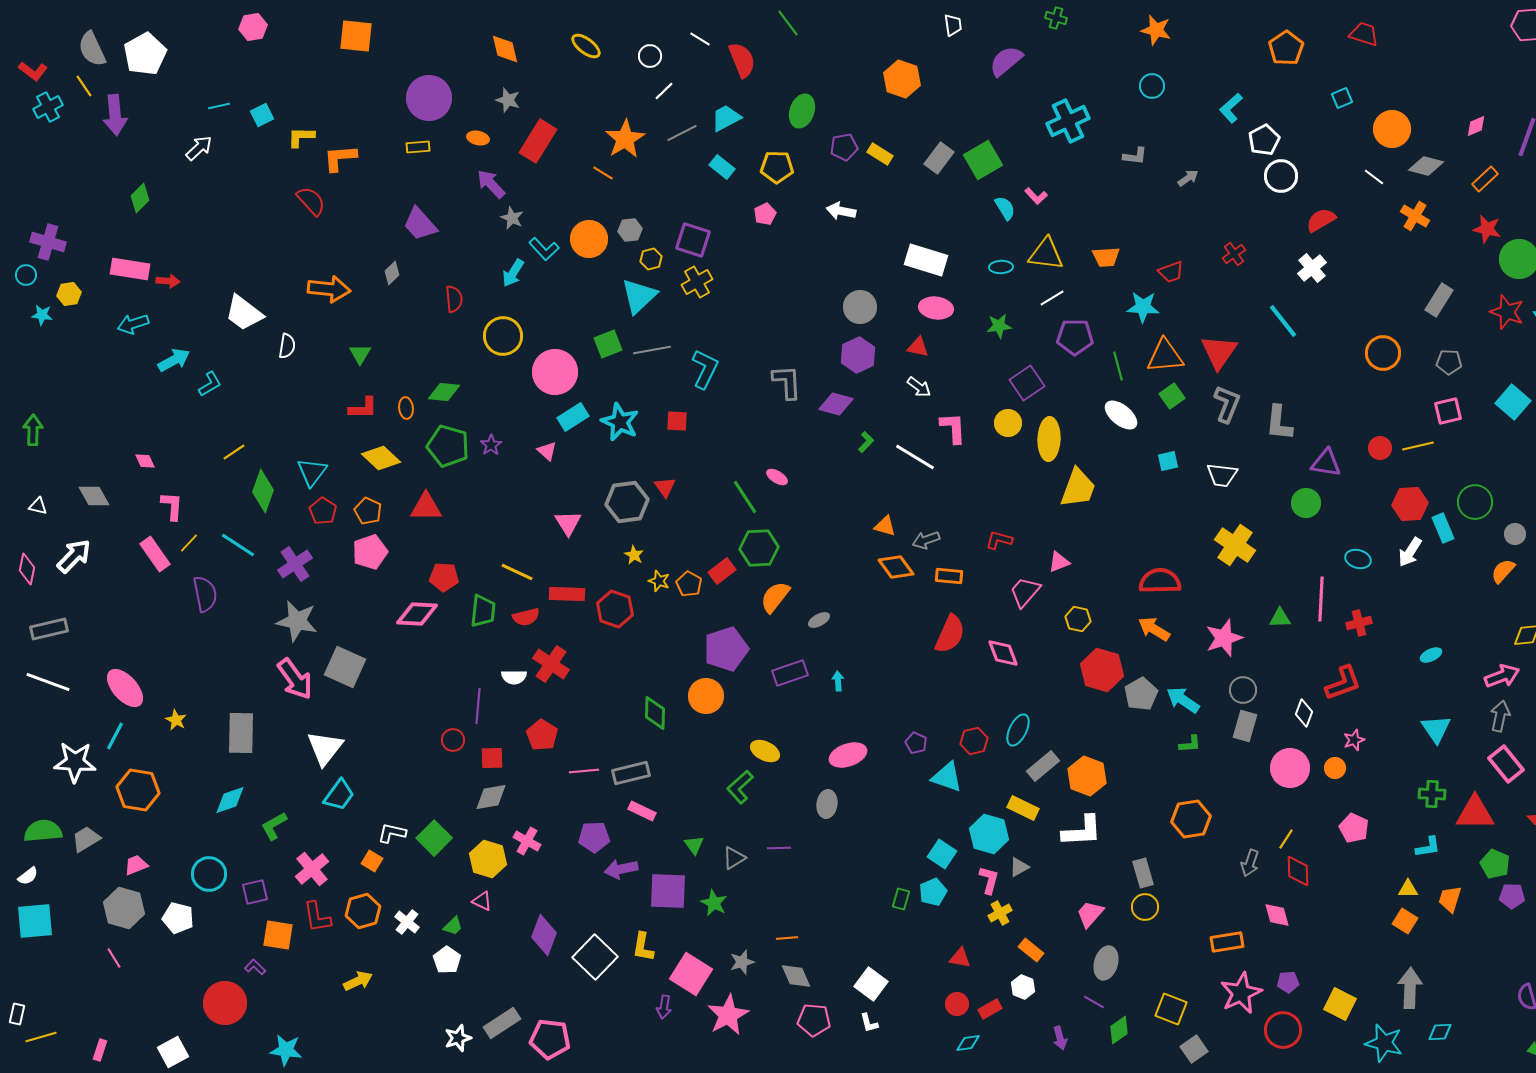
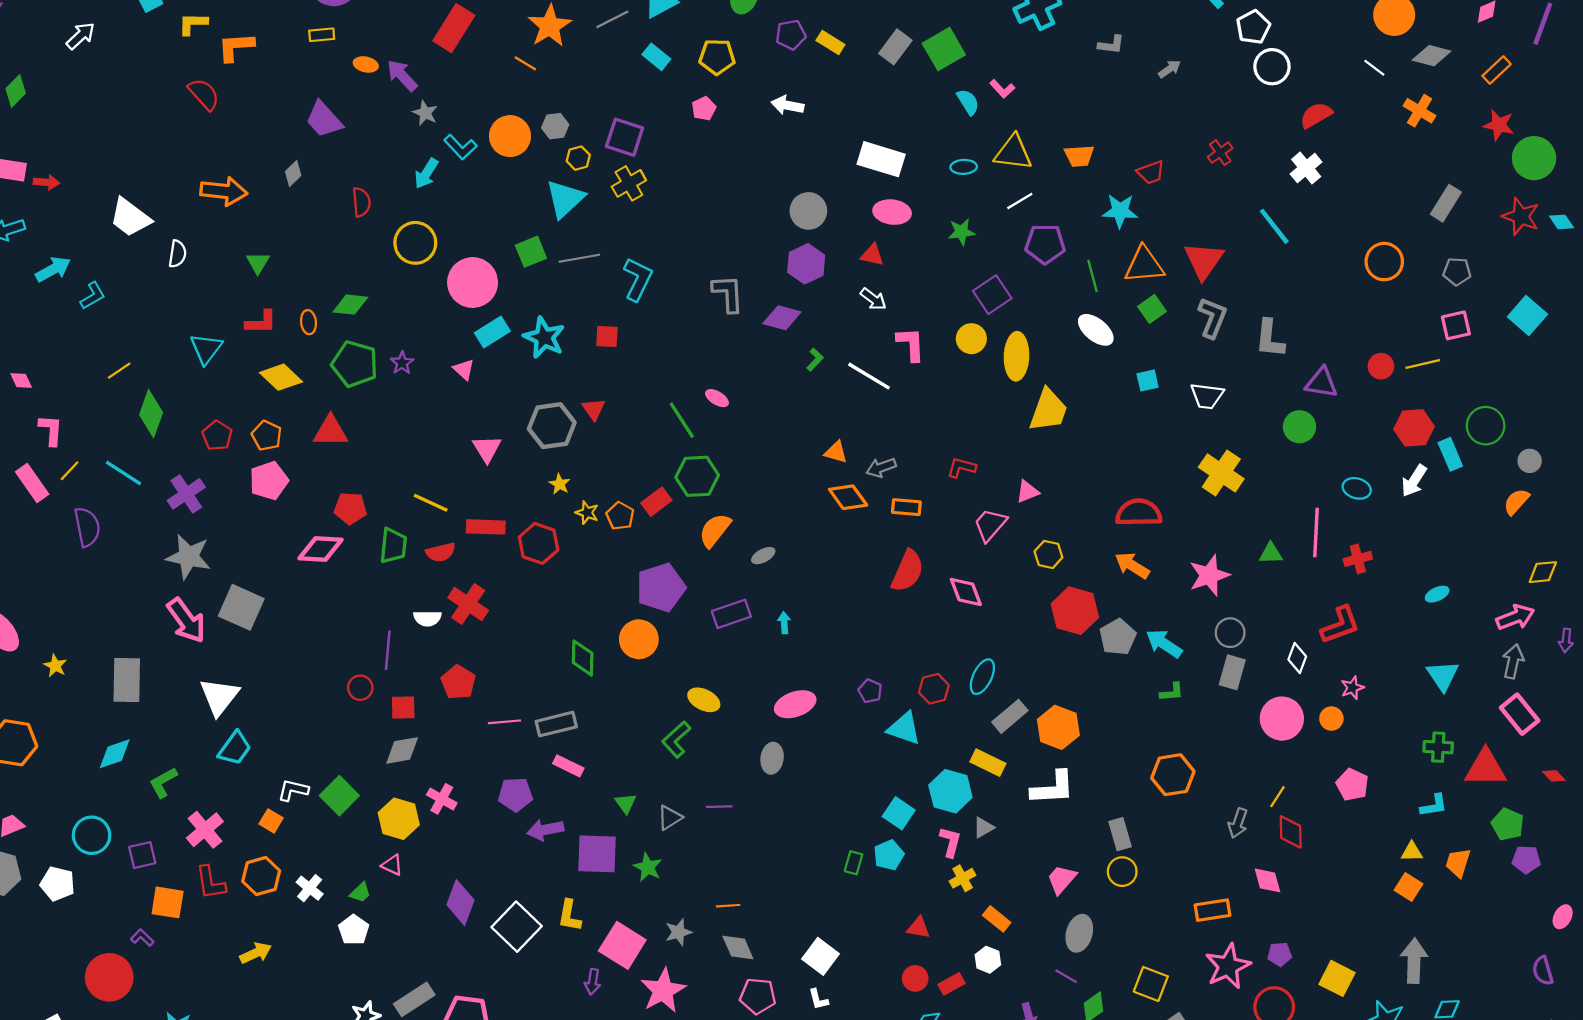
orange ellipse: (478, 138) -> (366, 64), moved
cyan triangle: (312, 472) -> (206, 349), moved

